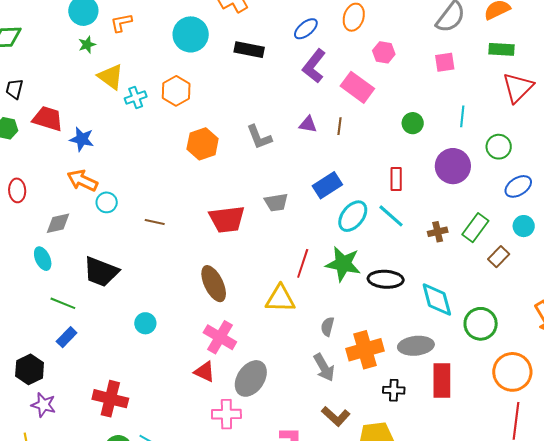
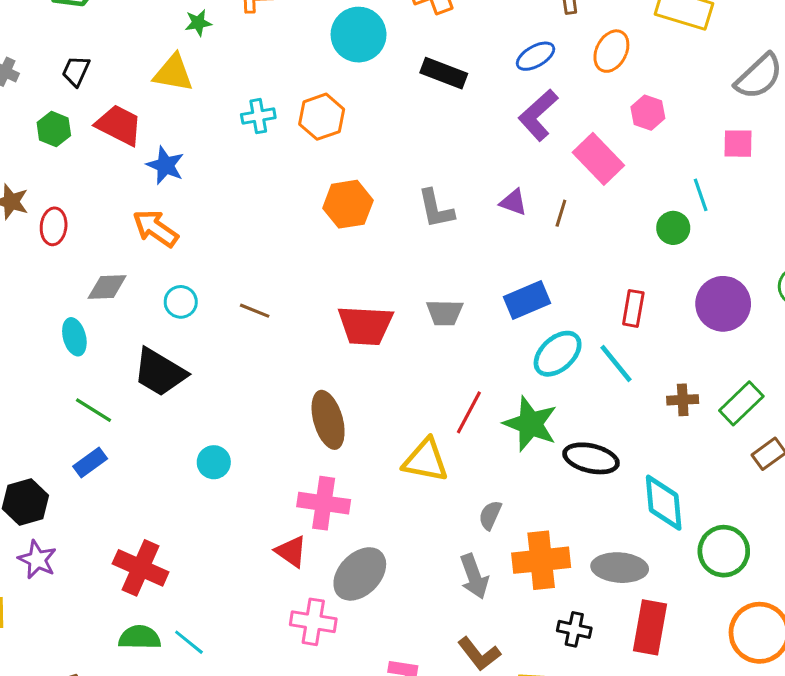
yellow triangle: (111, 77) -> (173, 73), moved, turned -36
cyan line: (462, 116) -> (701, 195), moved, turned -35
cyan circle: (107, 202) -> (181, 302), moved
pink cross: (220, 337) -> (324, 503), turned -32

